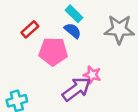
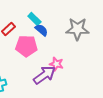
cyan rectangle: (74, 14) -> (34, 19), moved

